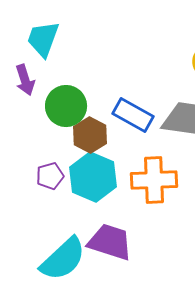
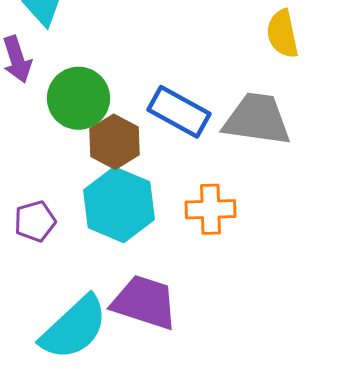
purple pentagon: (50, 176) -> (35, 221), moved
orange cross: (154, 180) -> (210, 209), size x0.7

